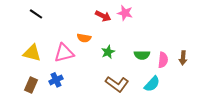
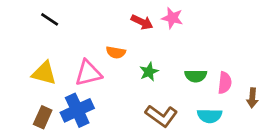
brown arrow: (183, 58) -> (252, 98), moved
blue cross: (56, 80) -> (77, 110), size x1.6
cyan semicircle: (152, 84) -> (210, 116), turned 48

